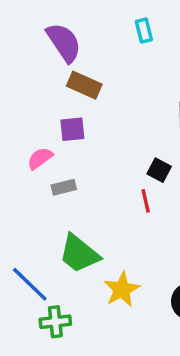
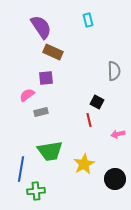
green trapezoid: (79, 254) -> (50, 151), turned -48
blue line: (30, 284) -> (21, 169), turned 55
yellow star: (122, 289) -> (84, 164), moved

